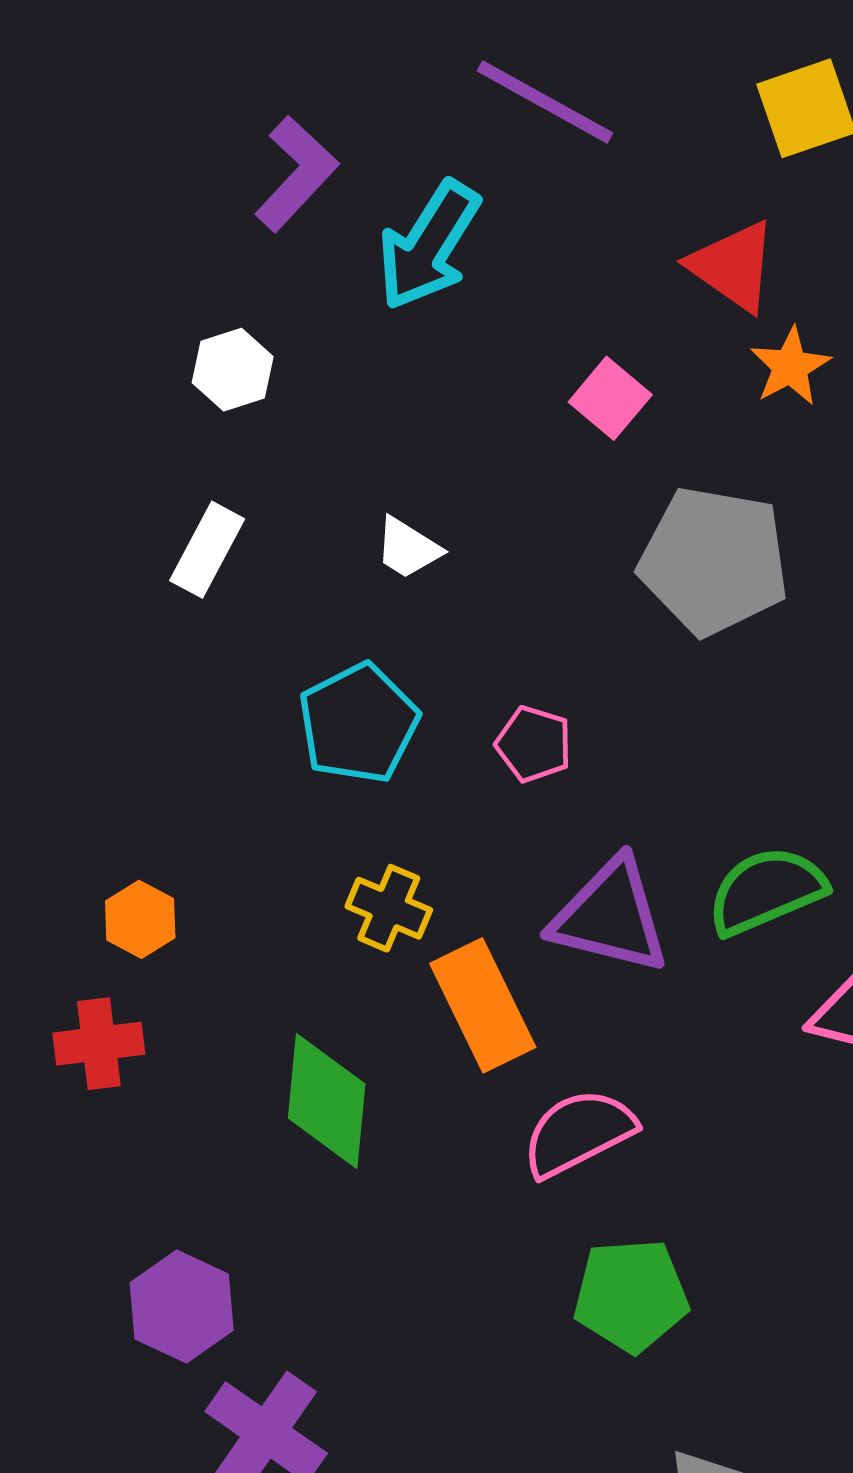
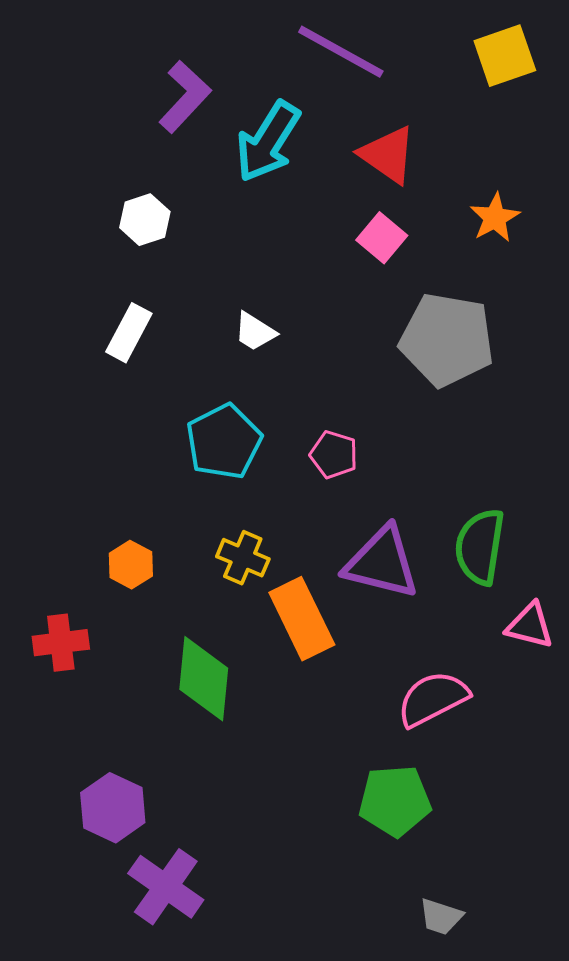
red triangle: (733, 266) -> (388, 155), moved
green semicircle: (766, 891) -> (480, 547), turned -58
orange hexagon: (140, 919) -> (131, 565), moved
pink semicircle: (578, 1133) -> (433, 699), moved

